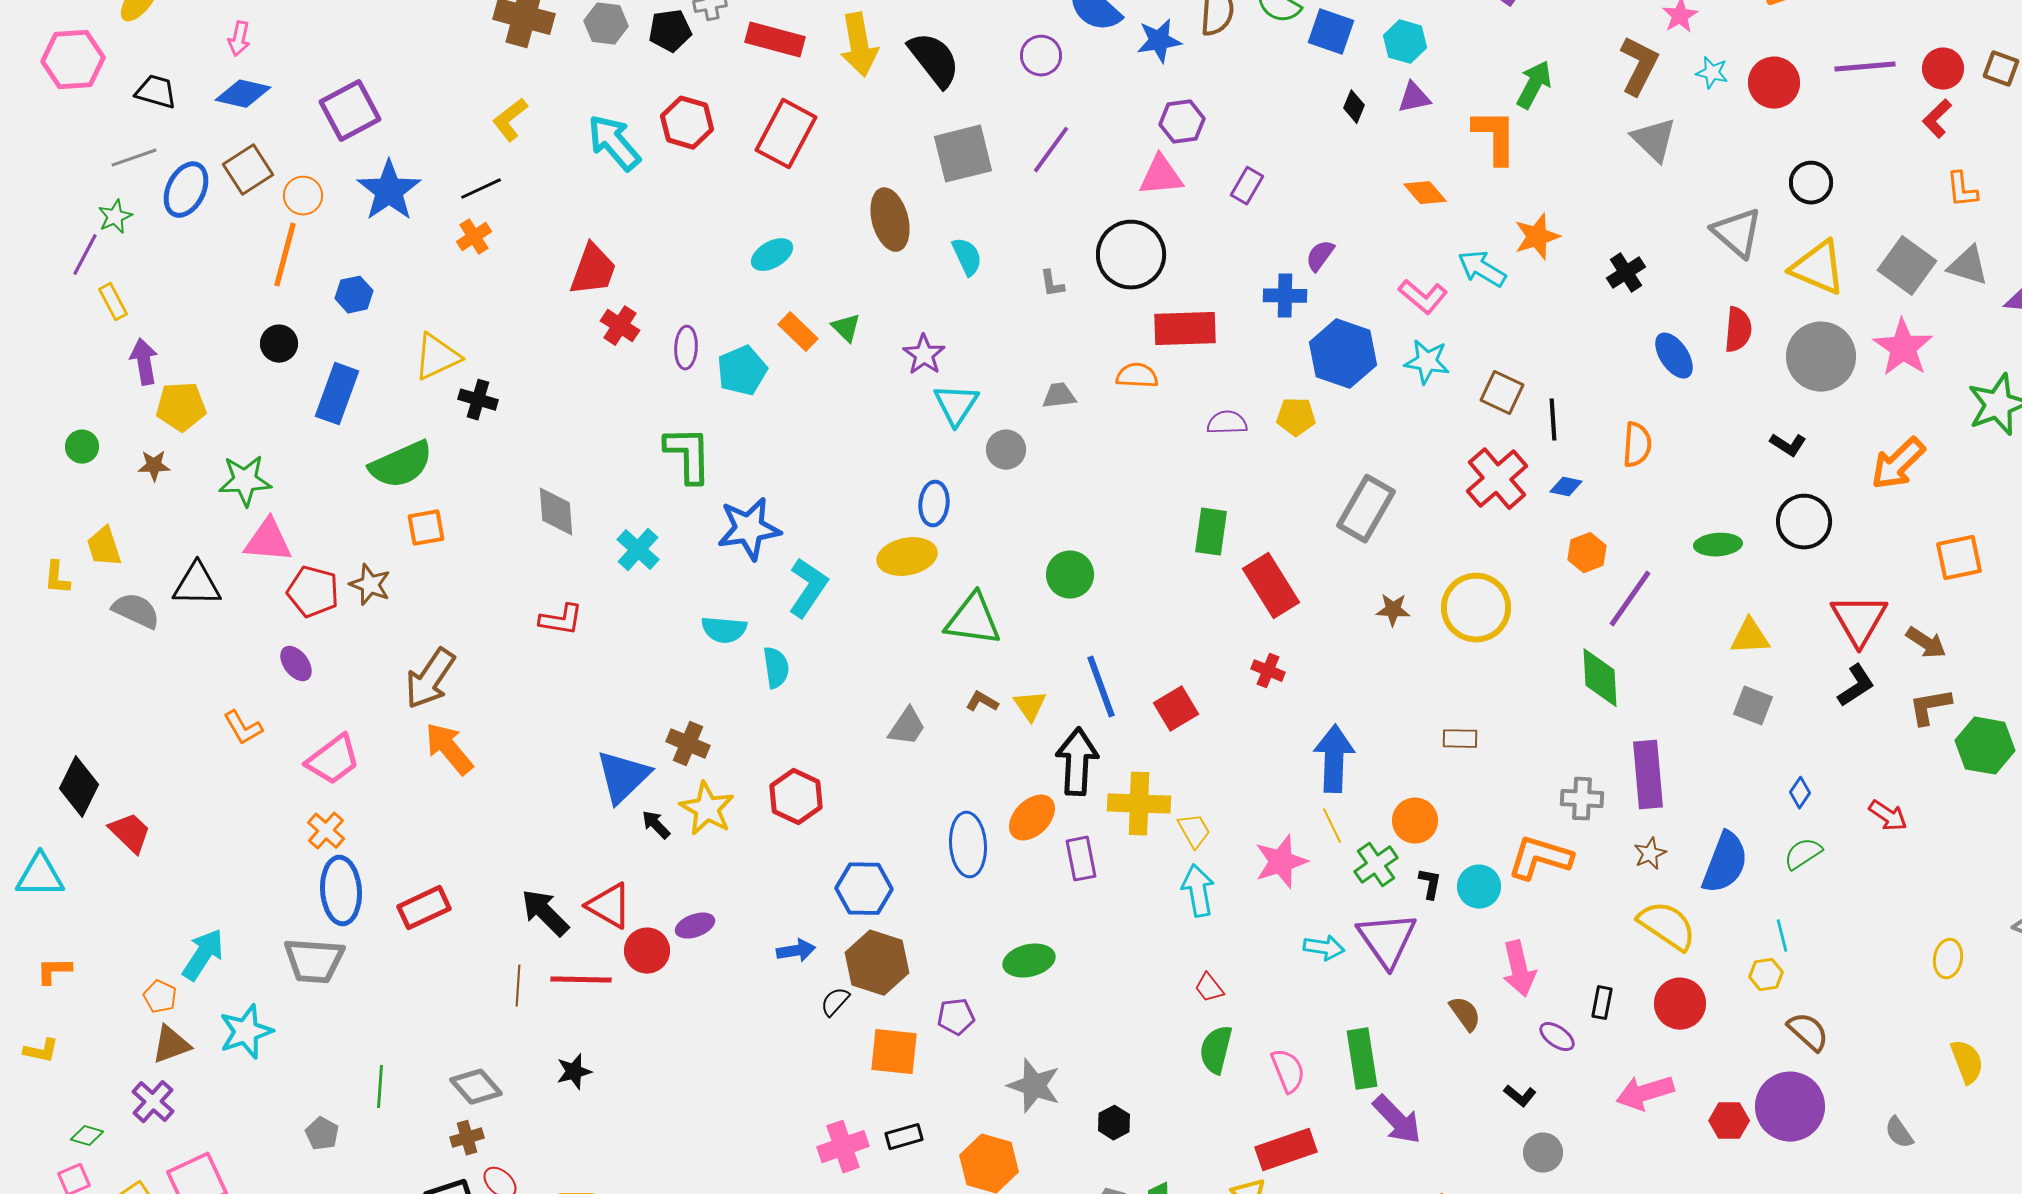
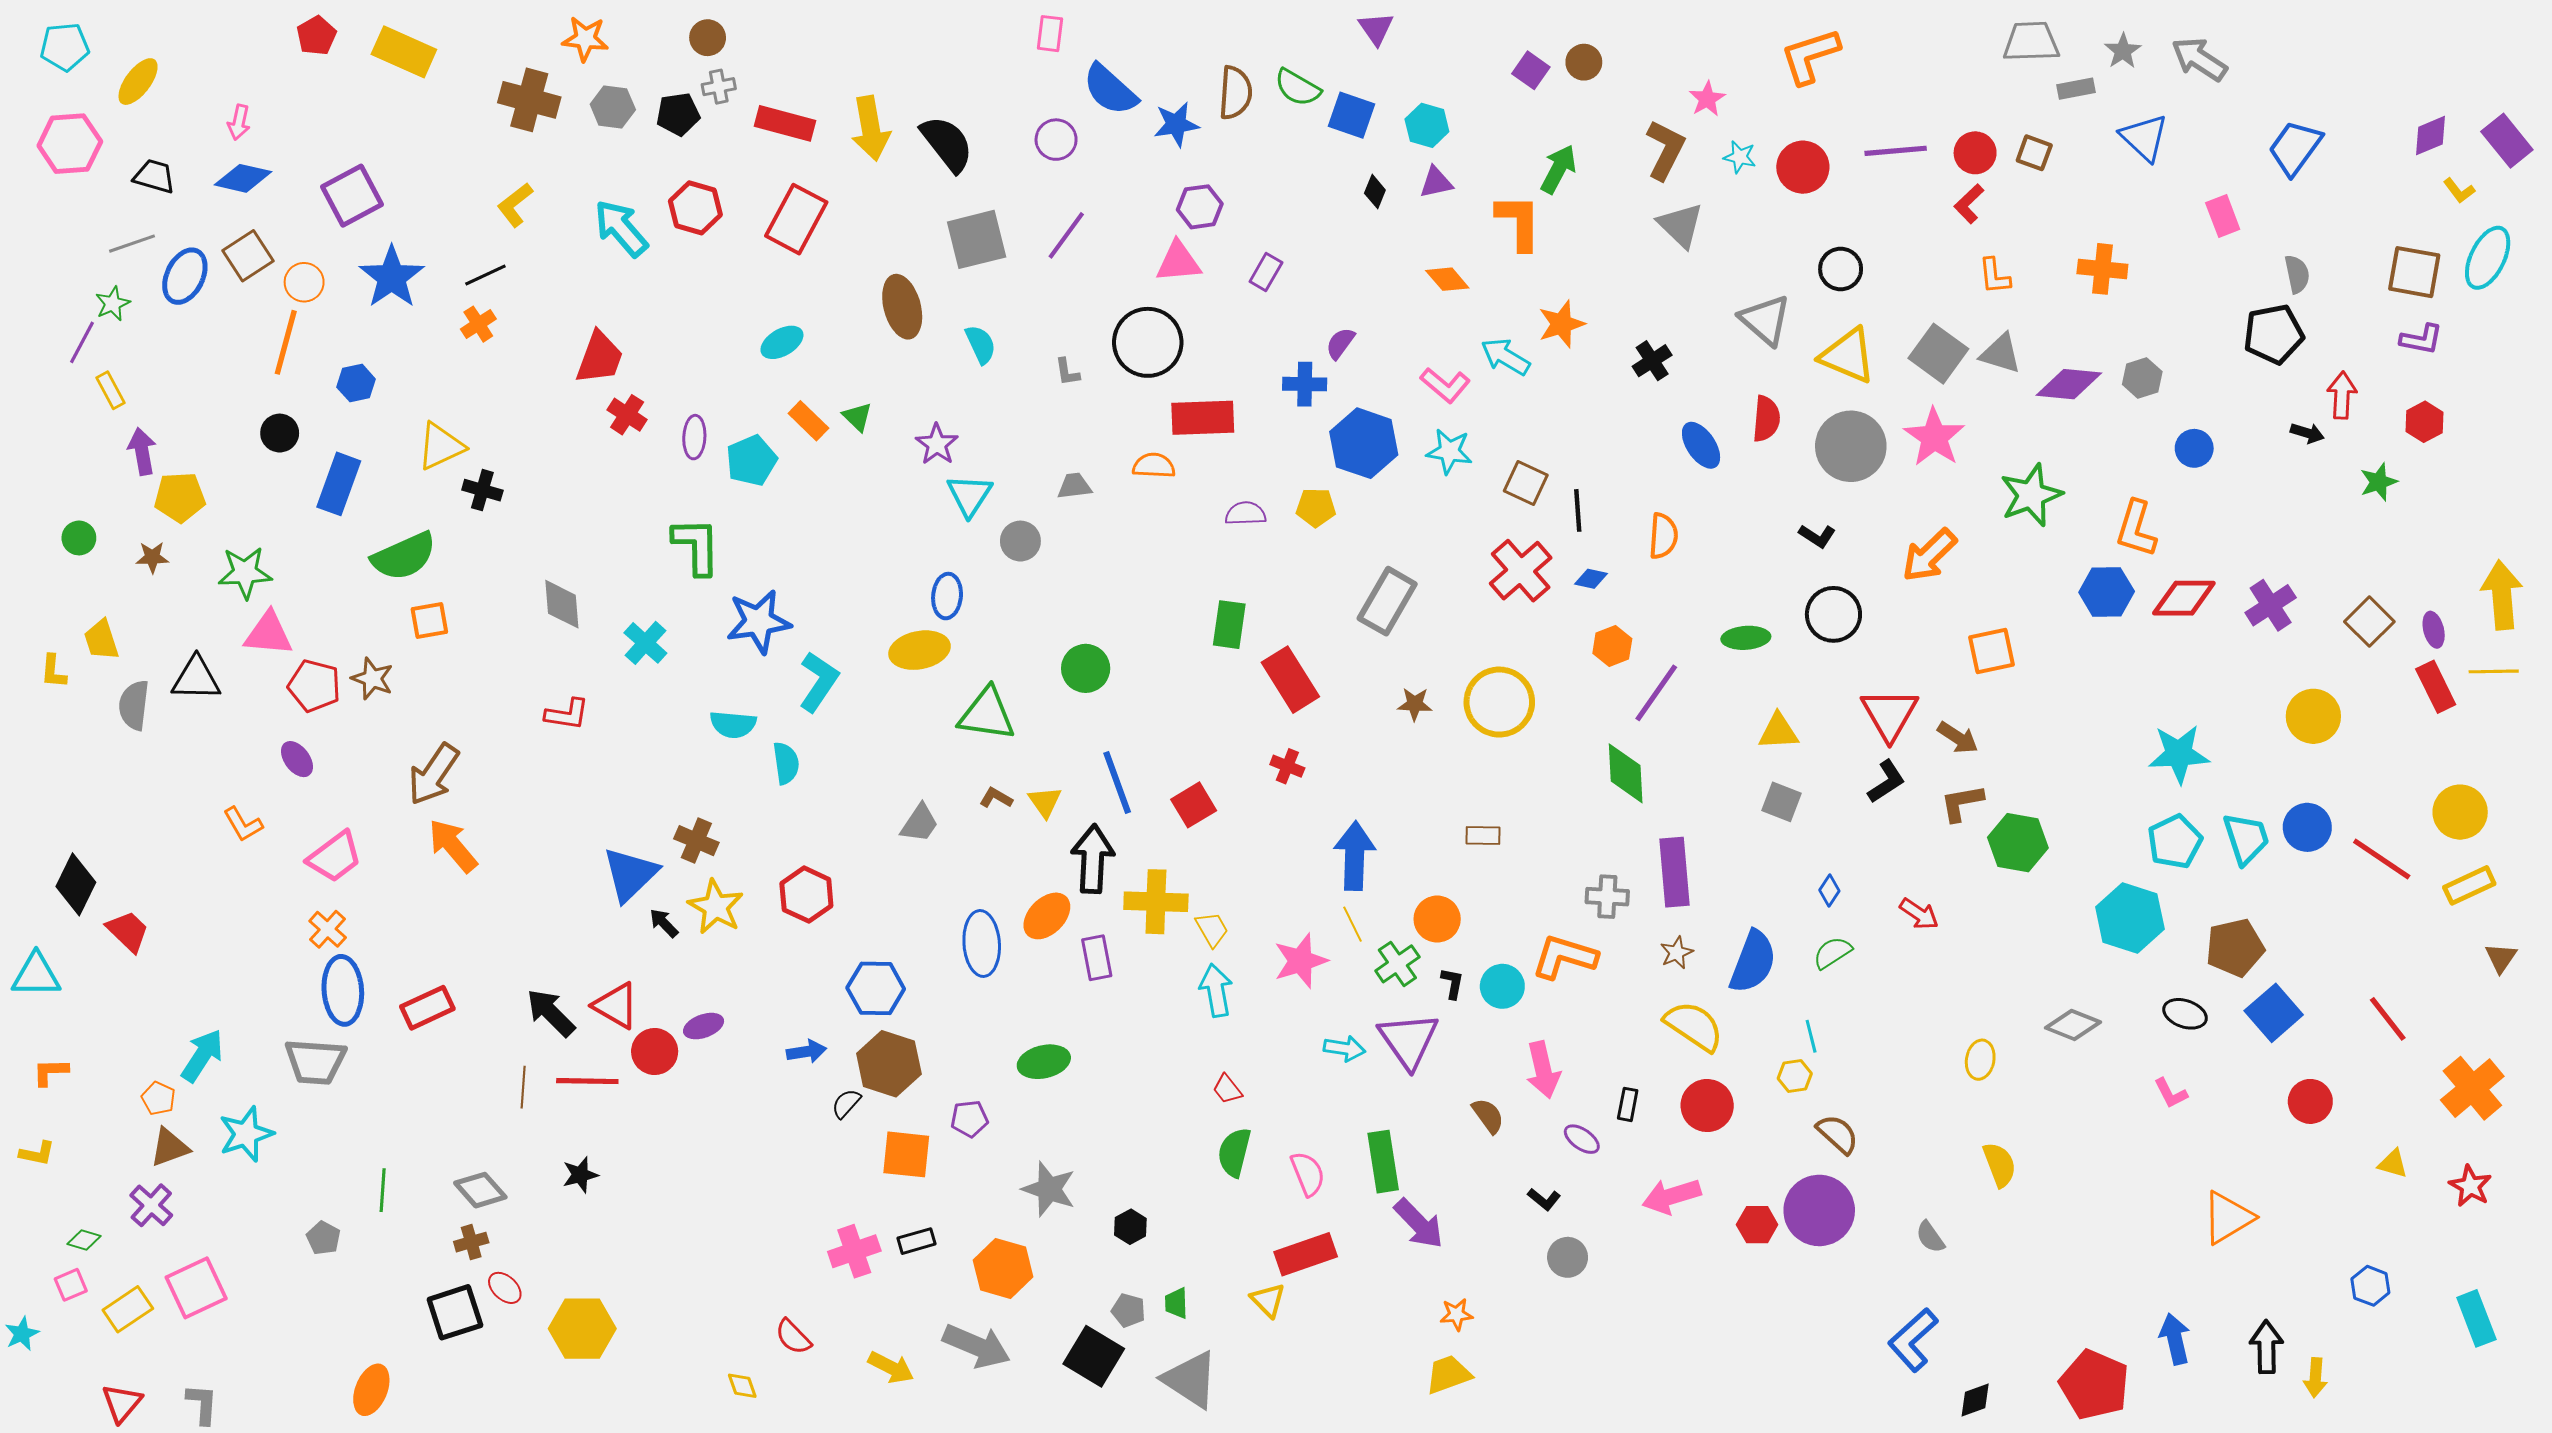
gray semicircle: (136, 611) -> (134, 705), turned -108

